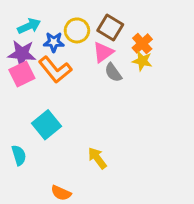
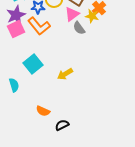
purple star: (22, 54) -> (16, 15), turned -30
yellow star: (142, 61) -> (92, 16), moved
yellow arrow: (97, 158) -> (65, 74), moved, turned -84

